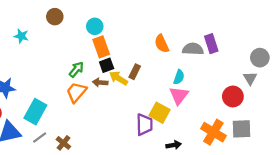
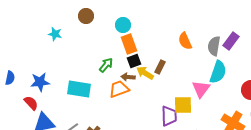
purple rectangle: (211, 44) -> (231, 41), turned 54
gray semicircle: (193, 49) -> (214, 46), turned -84
cyan semicircle: (179, 77) -> (218, 72), moved, size x1.6
orange trapezoid: (76, 92) -> (119, 89), moved, turned 30
cyan rectangle: (35, 112) -> (79, 89), moved, turned 70
yellow square: (159, 113) -> (183, 105), turned -30

